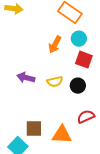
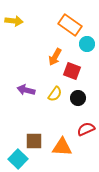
cyan circle: (79, 39) -> (87, 44), moved
red square: (84, 60) -> (72, 71), moved
yellow semicircle: (55, 82) -> (55, 94), turned -42

